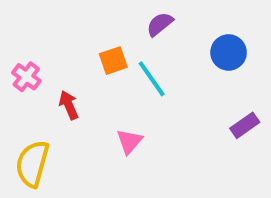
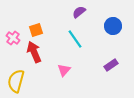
orange square: (113, 61) -> (36, 30), moved
red arrow: (69, 105) -> (34, 52), size x1.5
purple rectangle: (245, 125) -> (111, 65), moved

